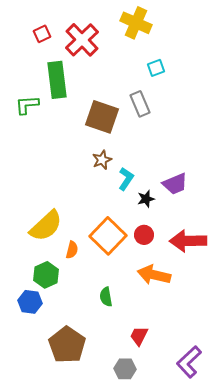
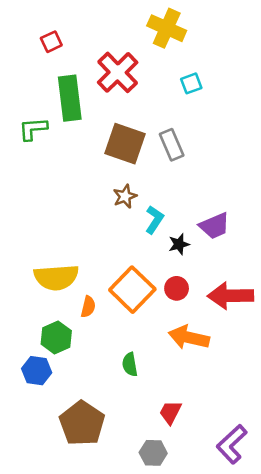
red cross: (82, 40) -> (118, 72), moved
gray rectangle: (140, 104) -> (172, 145), moved
yellow semicircle: (46, 226) -> (56, 277), turned 39

